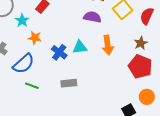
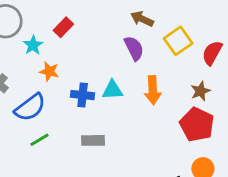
purple semicircle: (92, 17) -> (134, 48), turned 48
blue cross: (59, 52) -> (83, 95), turned -35
green line: (32, 86) -> (40, 140), turned -56

